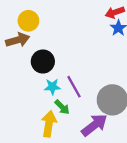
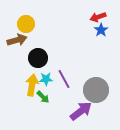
green arrow: (62, 107) -> (43, 97), moved
yellow arrow: (49, 124) -> (32, 85), moved

